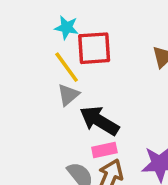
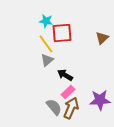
black arrow: (99, 121) -> (65, 75), size x0.7
pink rectangle: (104, 150) -> (68, 92), turned -32

